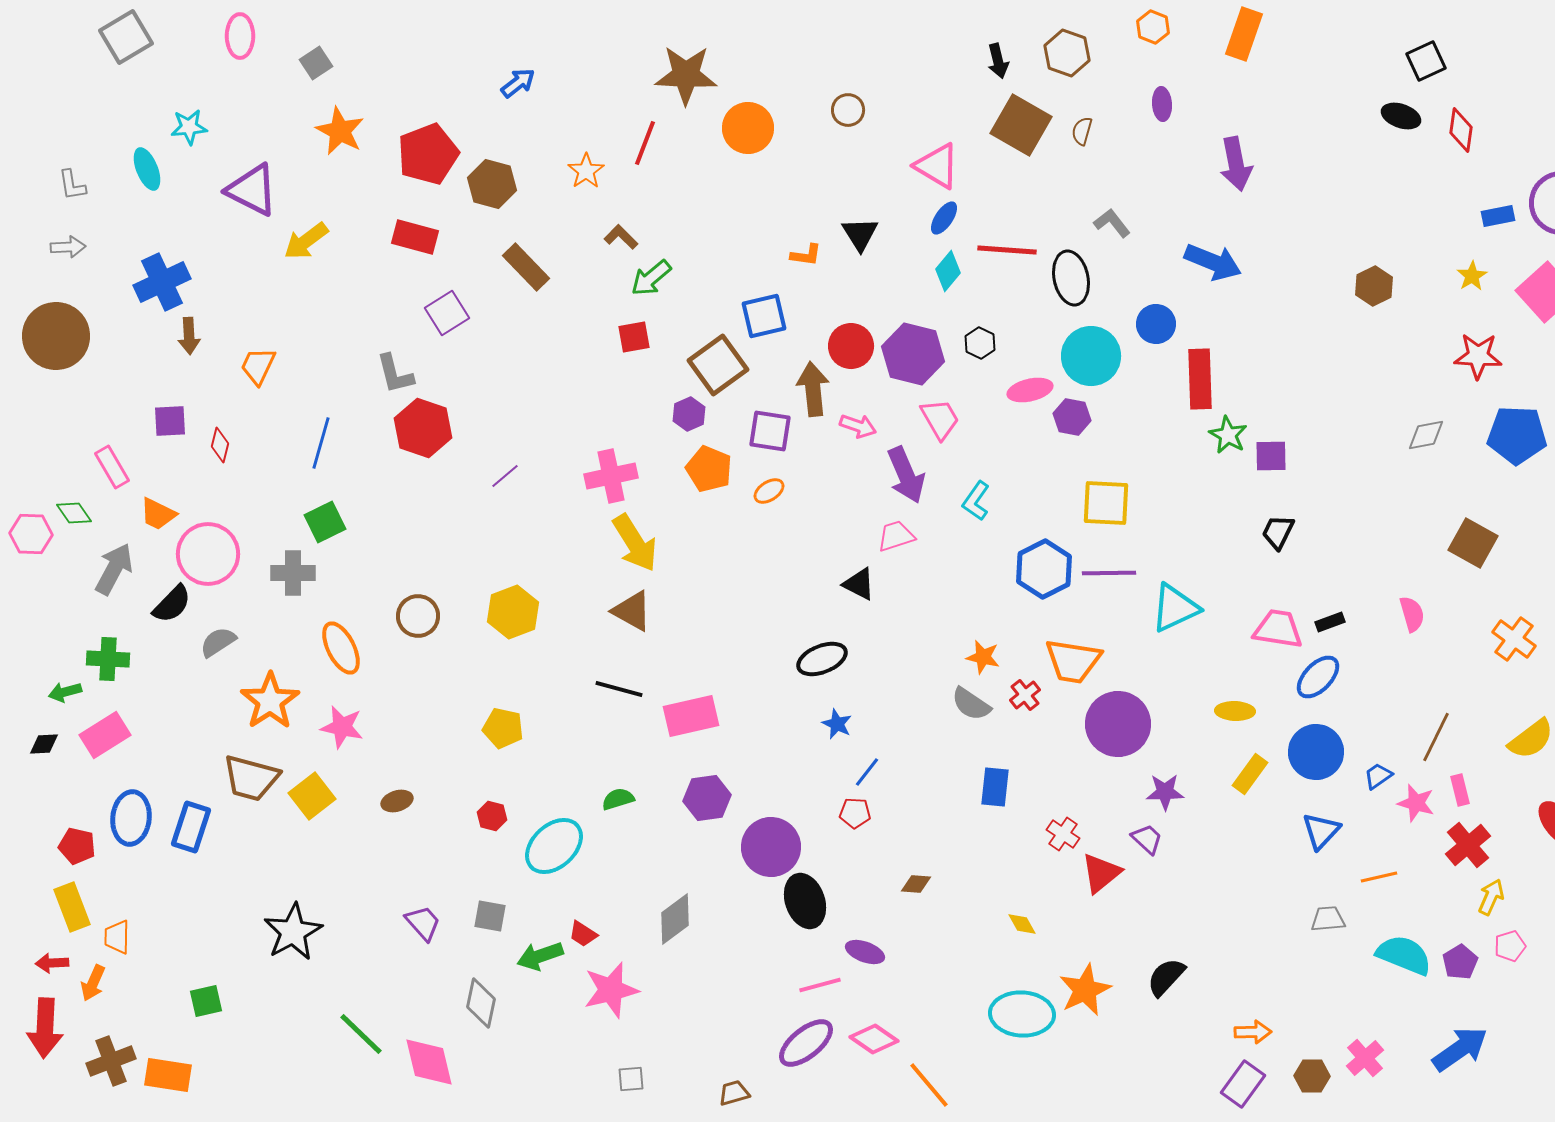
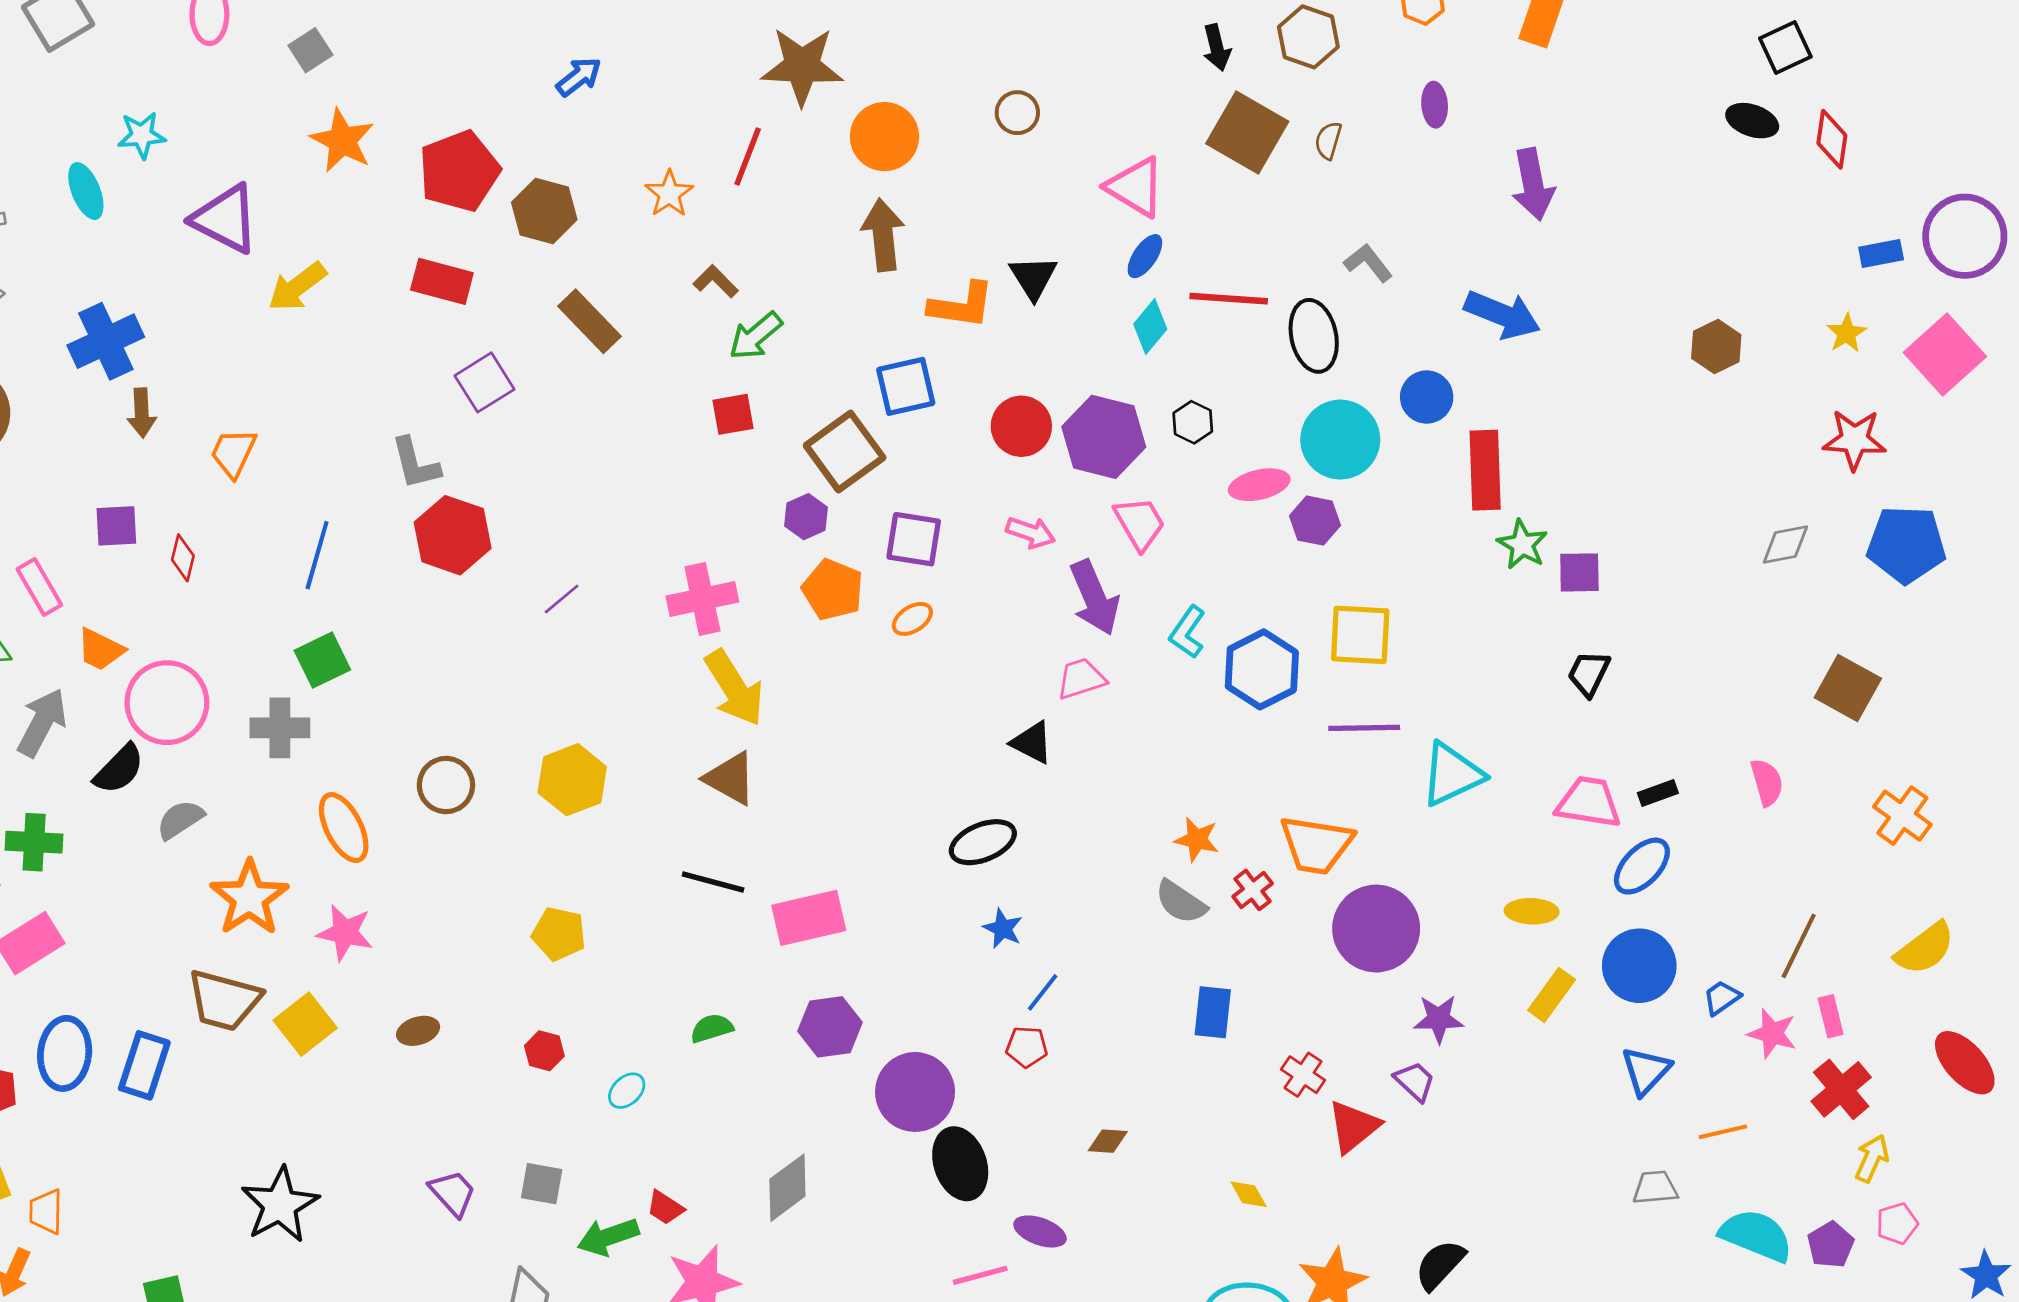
orange L-shape: (806, 255) -> (962, 305), size x1.6
brown arrow: (813, 389) -> (883, 235), moved
blue hexagon: (1044, 569) -> (1262, 669), moved
cyan ellipse: (554, 846) -> (627, 1091), size x0.5

